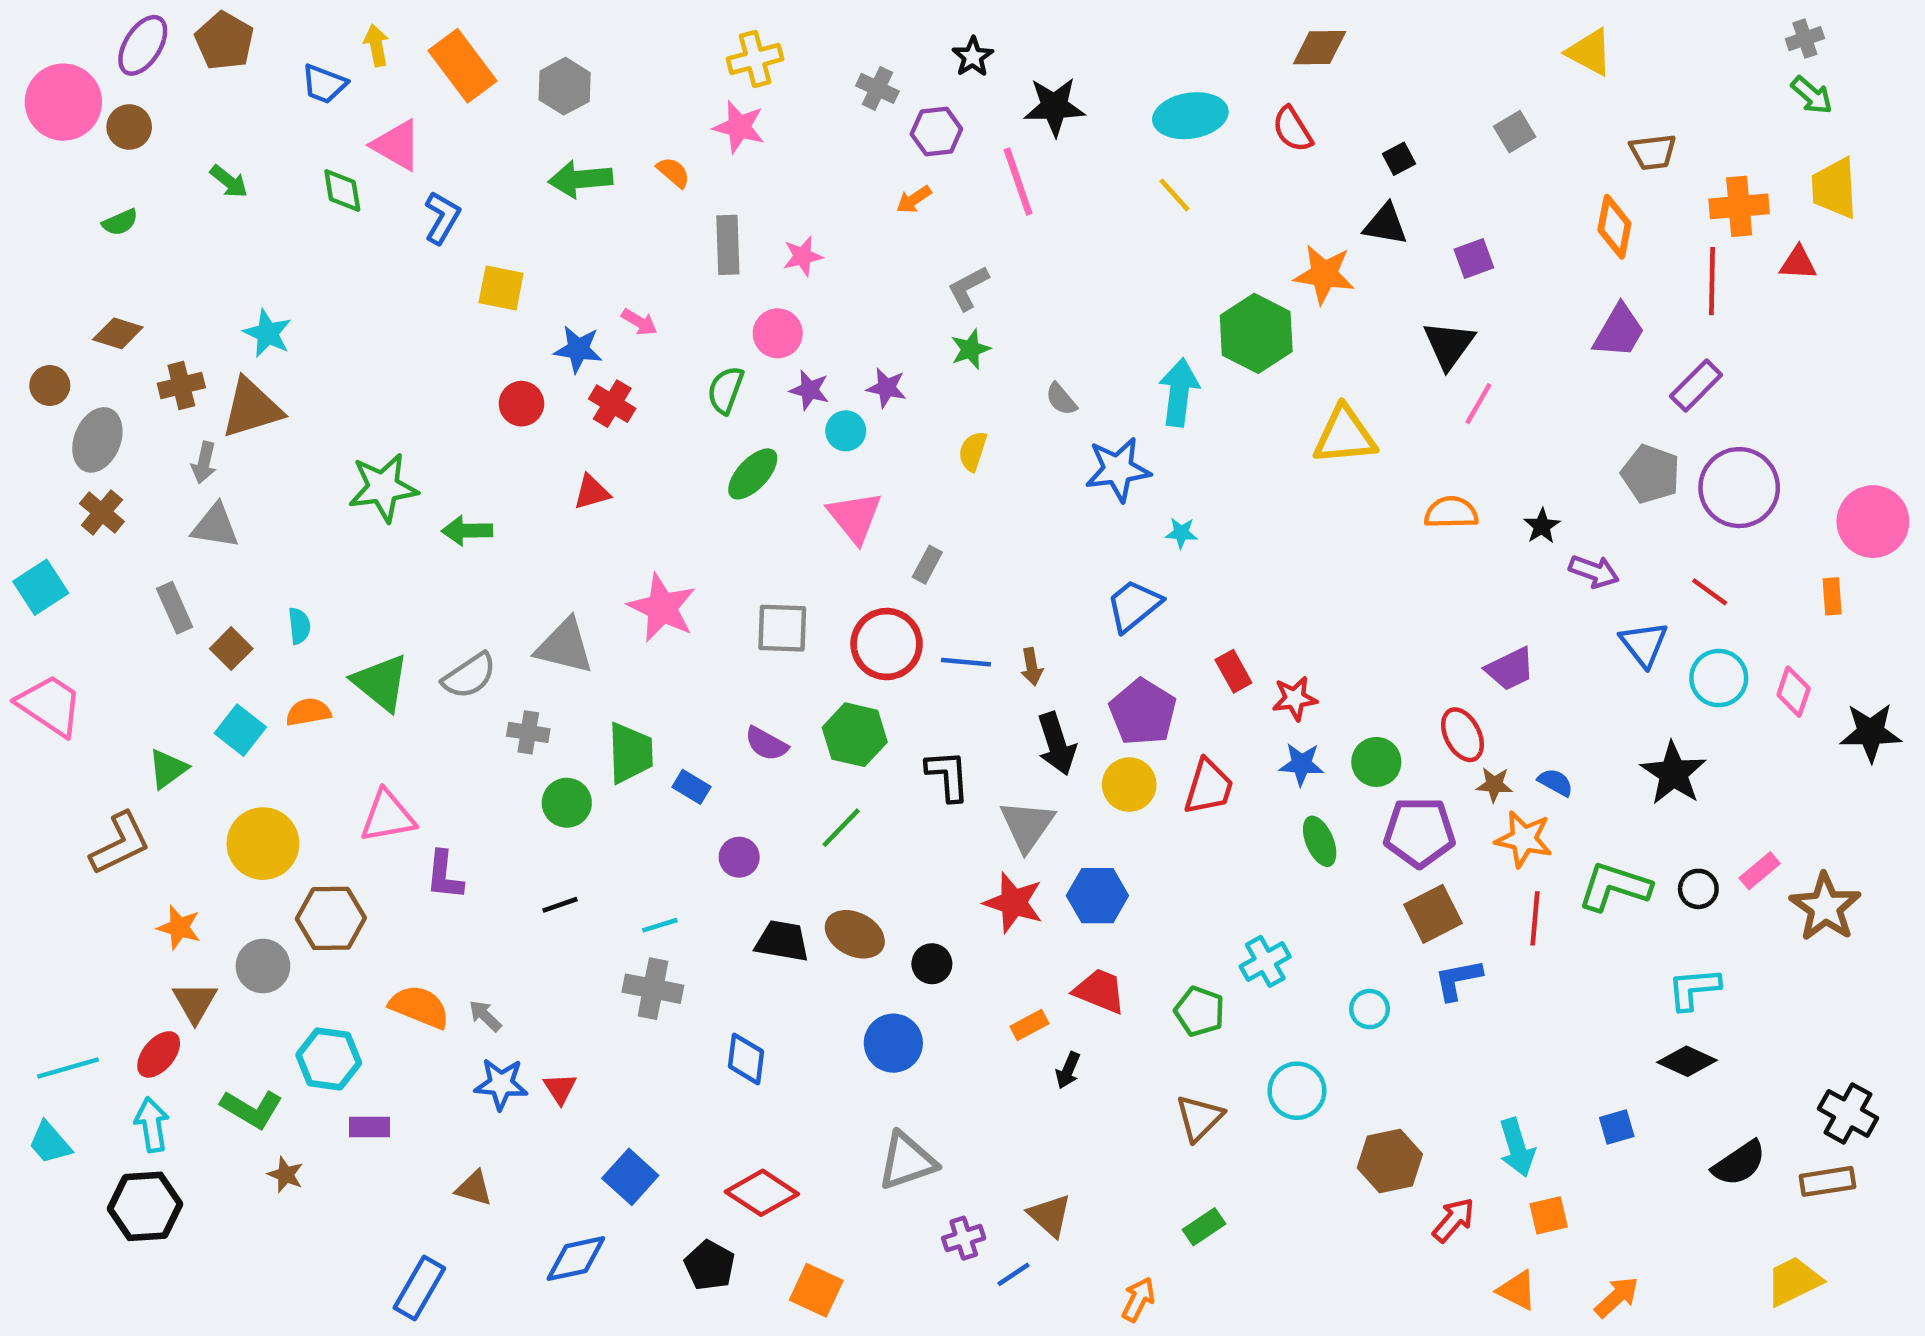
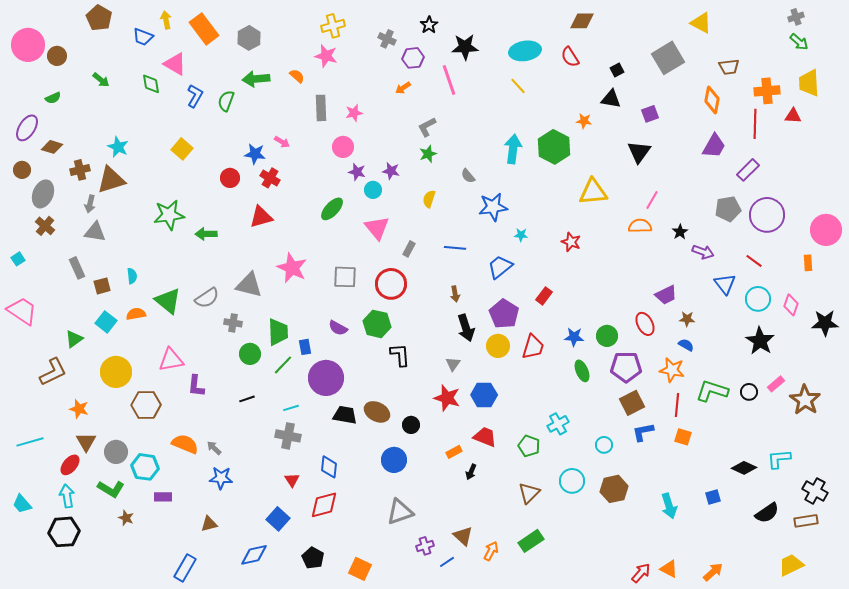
purple ellipse: (143, 45) -> (27, 128), moved
gray square: (1515, 132) -> (668, 58), size x1.8
orange star: (1324, 274) -> (584, 121), size x0.6
yellow square: (501, 288) -> (182, 149), moved, turned 30
green semicircle: (726, 390) -> (226, 101), moved
cyan arrow: (1179, 392) -> (513, 149), moved
pink line: (1478, 404) -> (652, 200), moved
gray pentagon: (1651, 474) -> (728, 209), turned -30
red triangle: (592, 492) -> (261, 217), size x1.4
cyan square: (41, 587) -> (18, 259), size x0.6
brown square: (231, 649) -> (102, 286), turned 30
blue line: (966, 662) -> (455, 248), moved
red rectangle: (1233, 671) -> (544, 296), turned 66
red star: (1295, 698) -> (571, 242), moved, turned 30
black star: (1673, 773) -> (760, 341), moved
black L-shape: (948, 776) -> (400, 355), moved
brown star: (1494, 785) -> (687, 319), moved
blue rectangle: (692, 787) -> (305, 347), turned 49
gray triangle: (1027, 825) -> (453, 364), size x0.6
green line: (841, 828) -> (283, 365), moved
purple circle: (739, 857) -> (326, 378), size x2.0
gray circle: (263, 966) -> (116, 452), moved
cyan L-shape: (1694, 989) -> (779, 459), moved
cyan line: (68, 1068) -> (30, 442), moved
red triangle: (560, 1088) -> (292, 480), moved
brown hexagon: (1390, 1161) -> (614, 489), moved
brown triangle: (474, 1188) -> (209, 524), turned -30
red diamond: (762, 1193) -> (324, 505), moved, turned -48
orange square: (1549, 1215) -> (683, 437), moved, turned 30
red arrow: (1453, 1220) -> (641, 573), moved
green rectangle: (1204, 1227) -> (531, 541), size x1.4
orange arrow: (1138, 1299) -> (491, 551), moved

